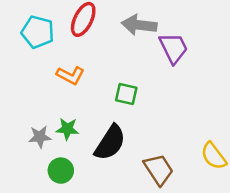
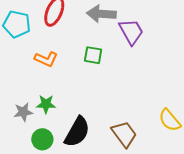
green square: (126, 94) -> (93, 55), moved
black semicircle: (110, 143) -> (77, 132), moved

